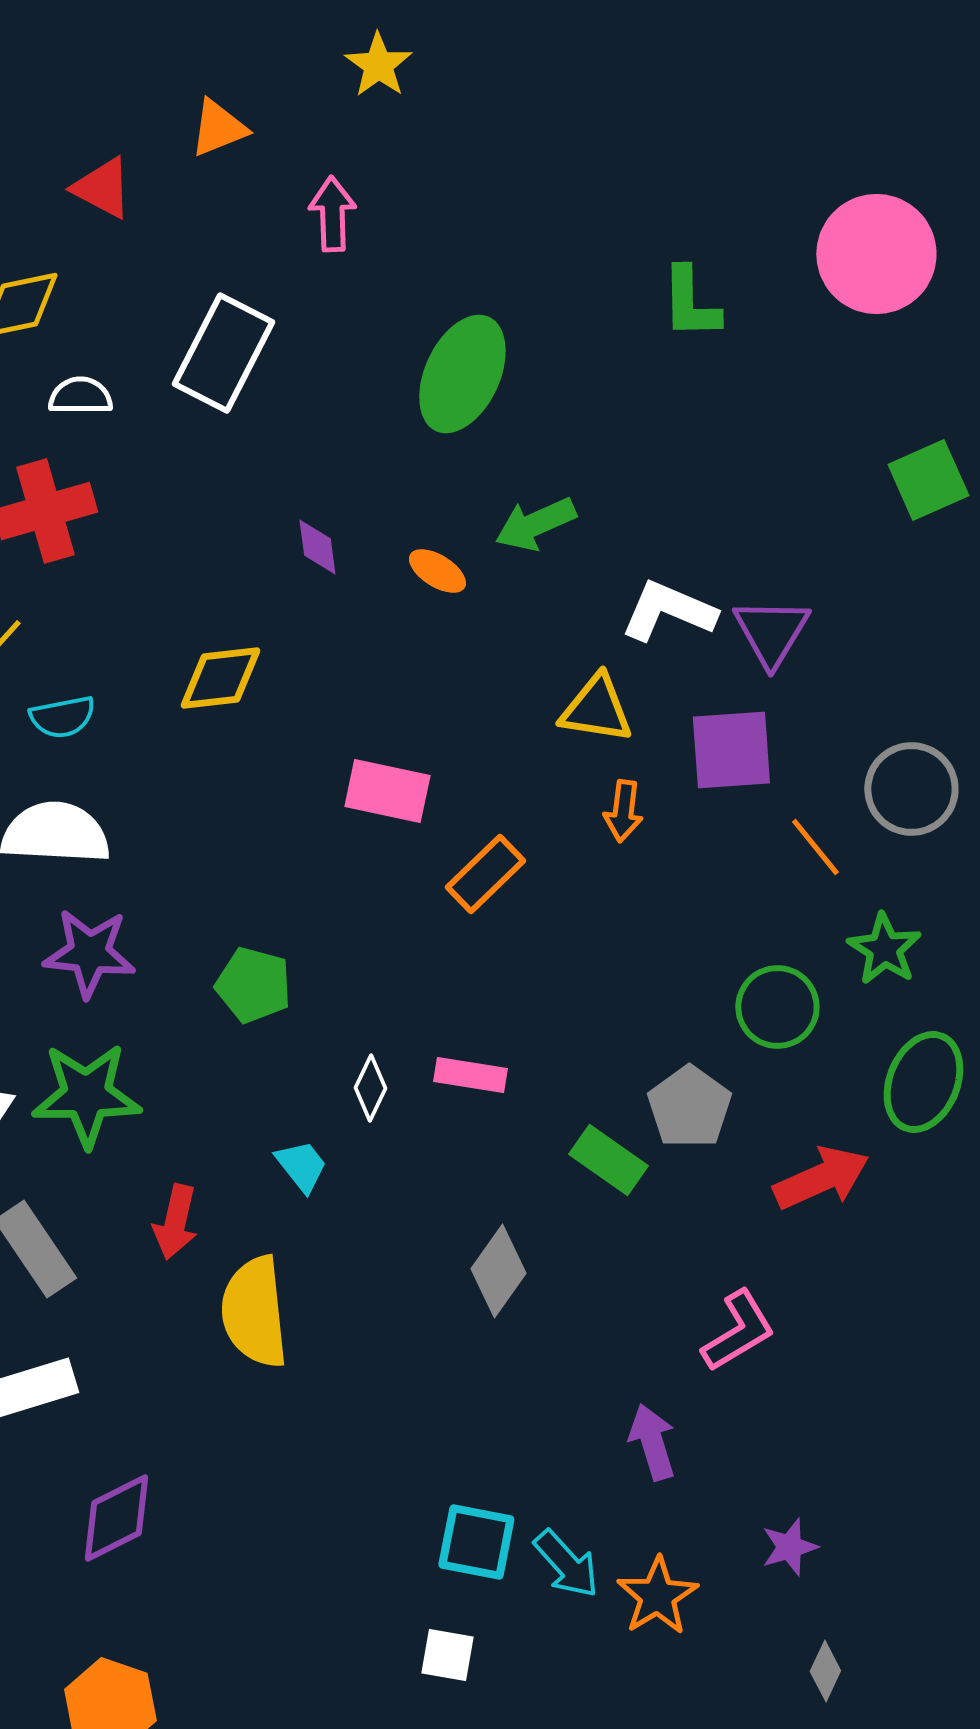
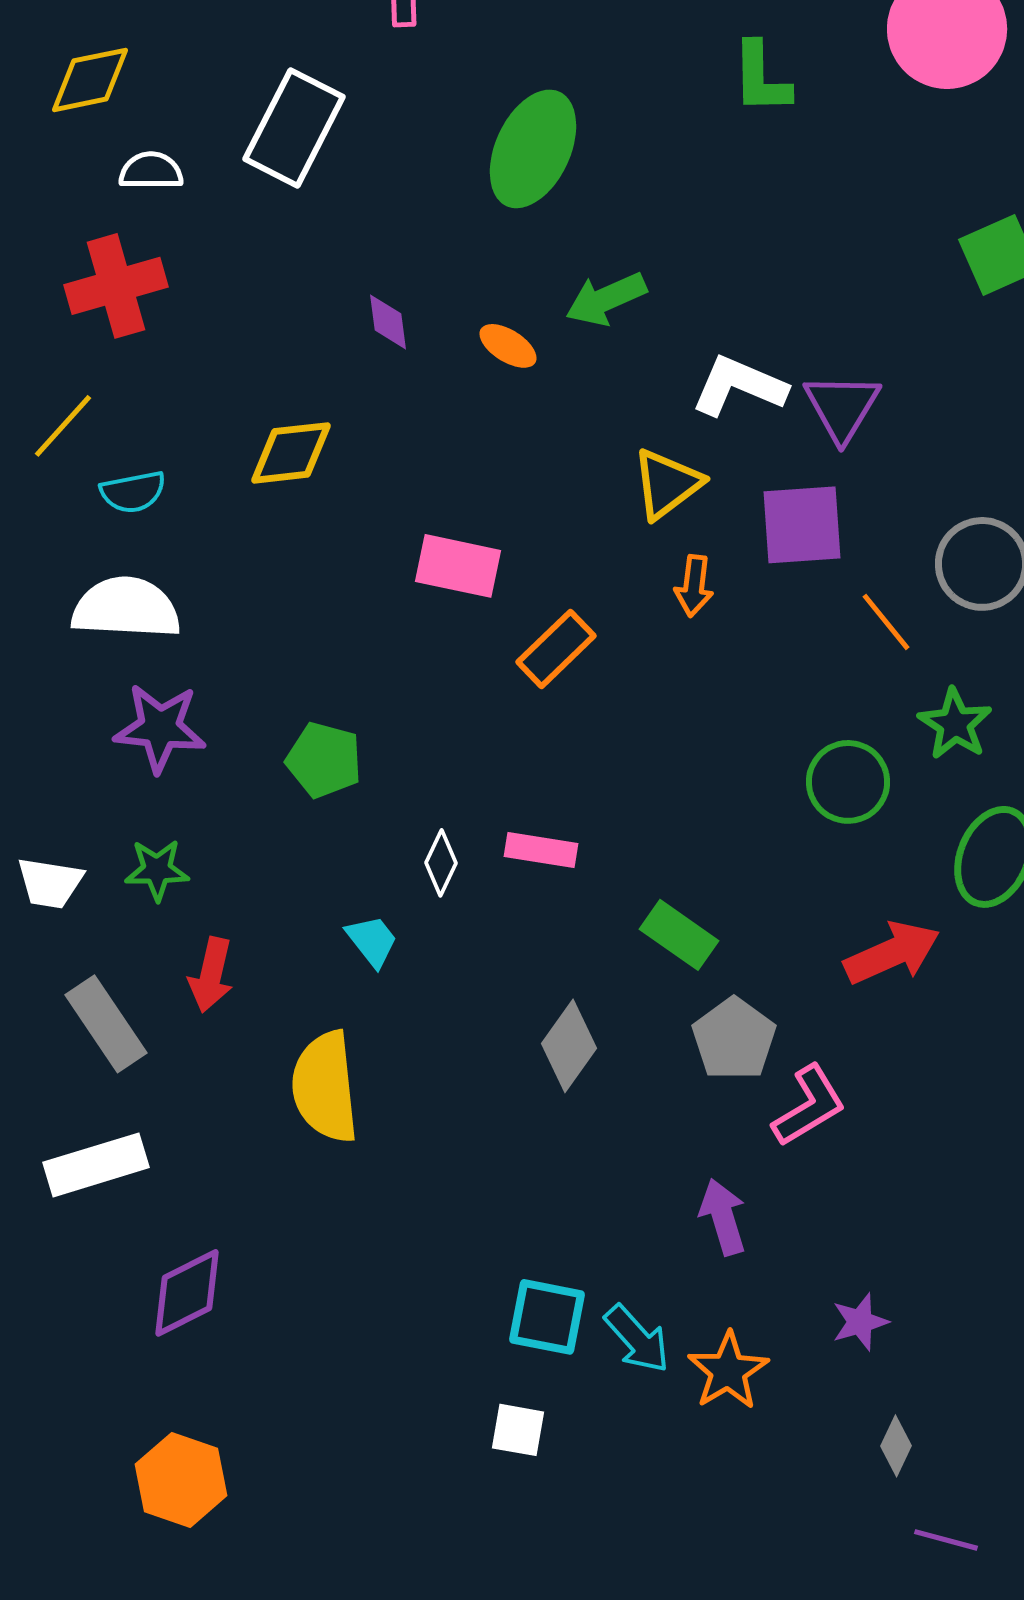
yellow triangle: (596, 709) -> (667, 484), turned -46
green star: (86, 1095) -> (157, 870), size x0.6
gray pentagon: (689, 1107) -> (734, 1039), moved
red arrow: (175, 1222) -> (211, 975), moved

